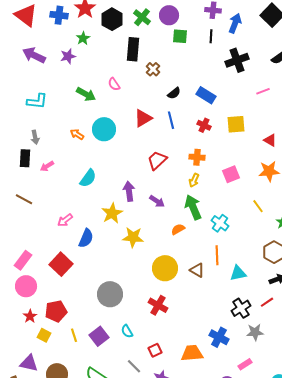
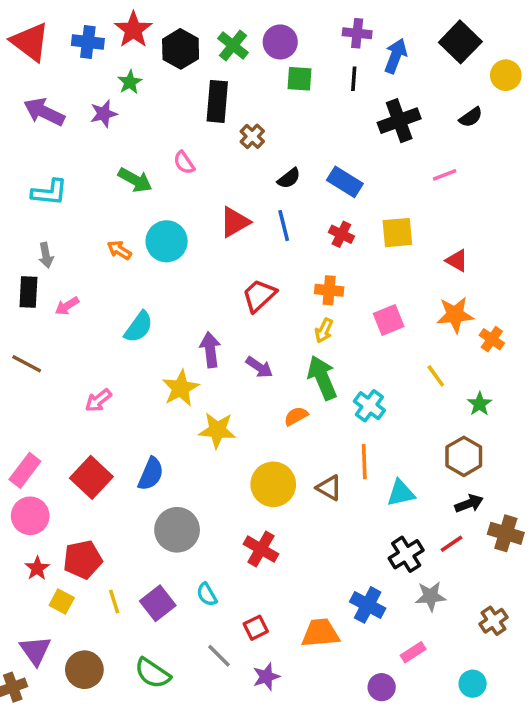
blue semicircle: (86, 238) -> (151, 474), moved
purple triangle: (29, 363) -> (35, 650), turned 42

